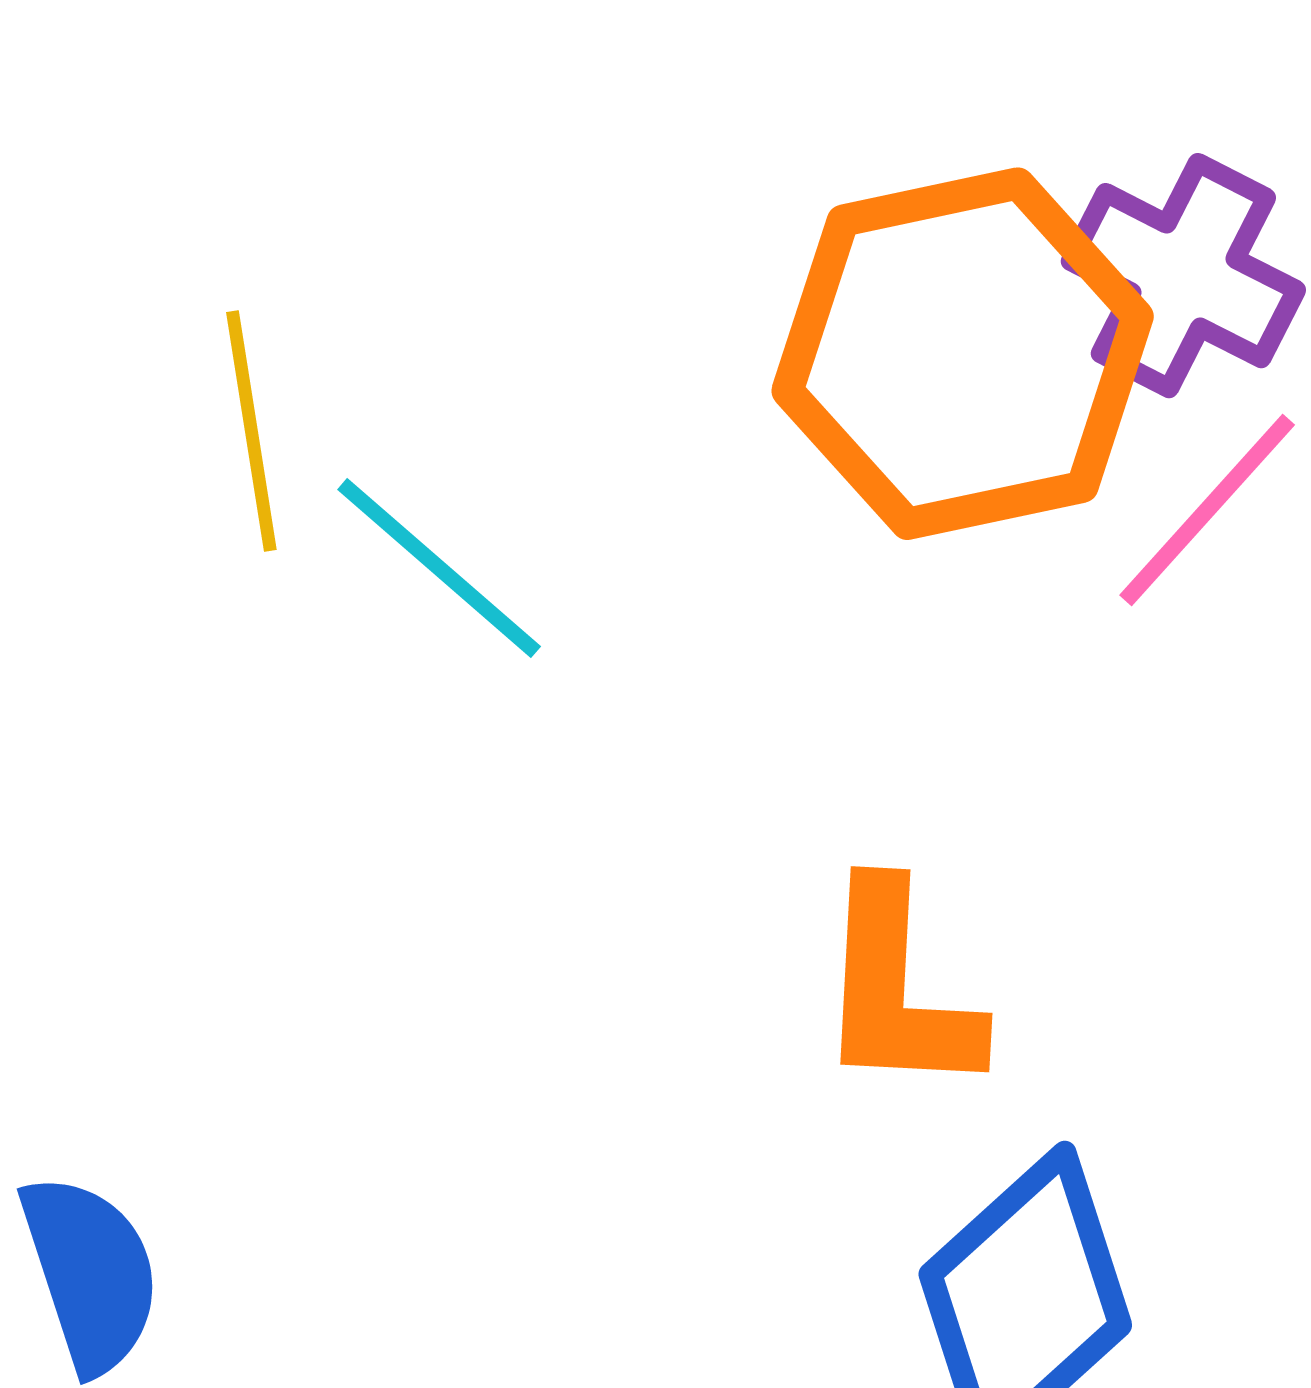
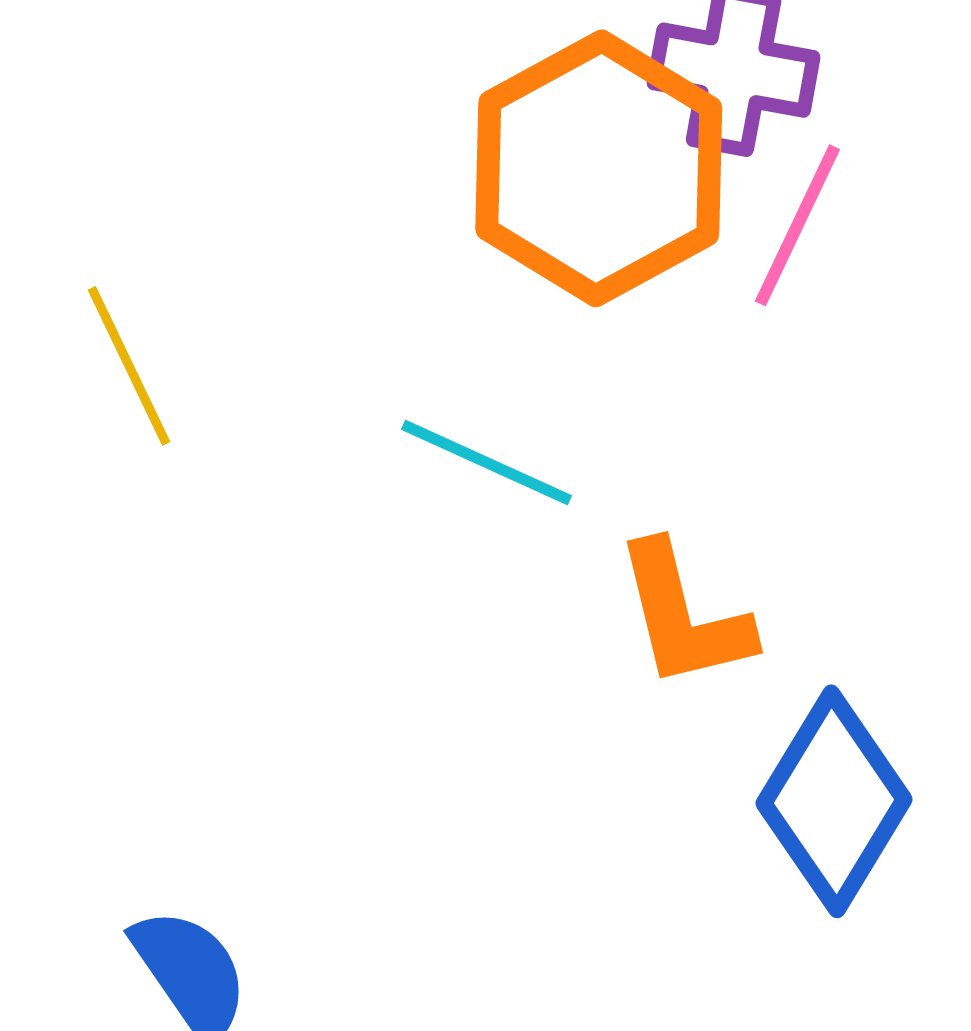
cyan line: (439, 568) -> (486, 463), moved

